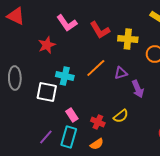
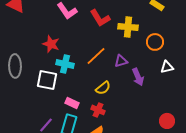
red star: (47, 45) -> (51, 44), moved, turned -30
pink rectangle: (72, 115) -> (72, 103), turned -32
yellow semicircle: (121, 116) -> (103, 88), moved

